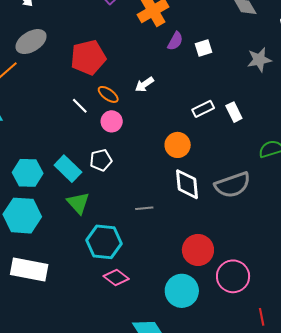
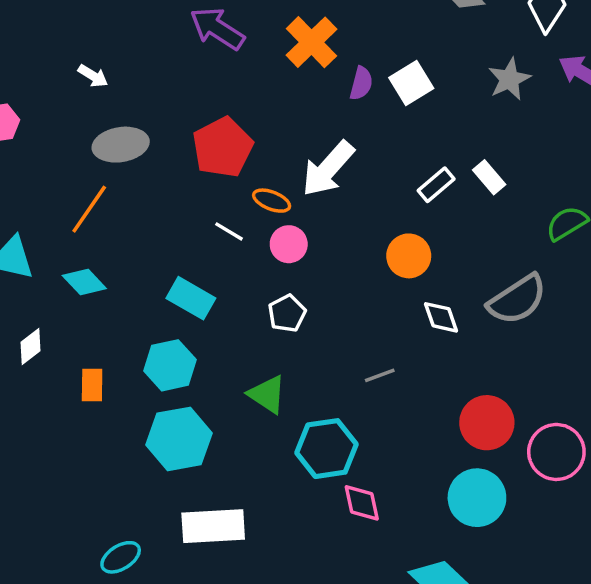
gray ellipse: (31, 42) -> (121, 145), turned 36
white square: (203, 48) -> (411, 83), size x1.4
white arrow: (144, 84) -> (328, 169), size x1.8
cyan rectangle: (68, 169) -> (191, 298), moved
white diamond: (187, 184) -> (441, 317), size x0.7
pink diamond: (116, 277) -> (362, 503), turned 55

